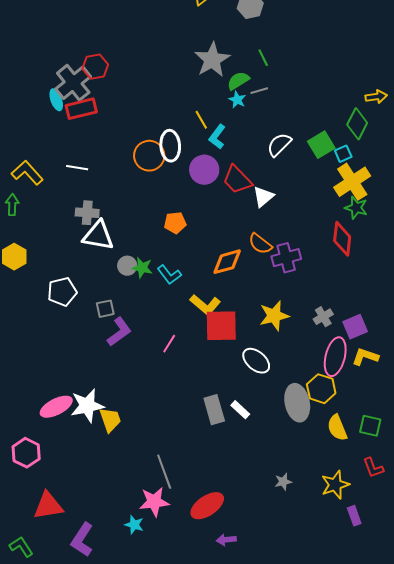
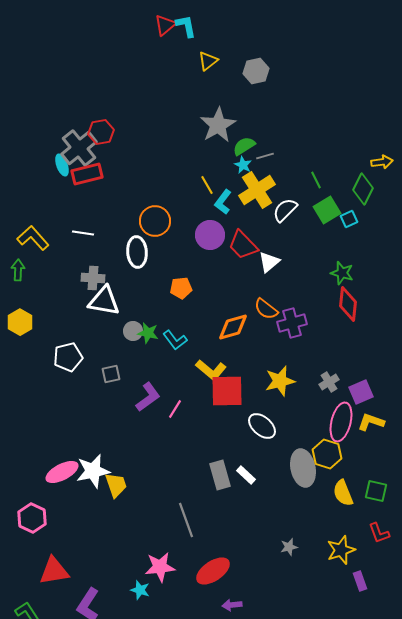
green line: (263, 58) -> (316, 180), moved
white ellipse: (170, 146) -> (137, 252), moved
yellow cross: (352, 182) -> (257, 190), moved
green star: (356, 208) -> (342, 273), moved
purple L-shape: (119, 332) -> (148, 397), moved
gray line: (164, 472) -> (186, 520), moved

